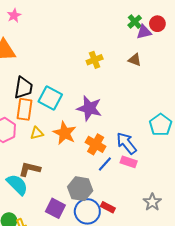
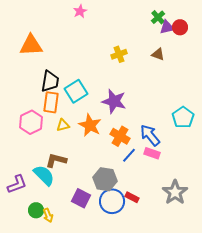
pink star: (14, 15) -> (80, 11), moved
red circle: (157, 24) -> (180, 27), moved
cyan square: (50, 98) -> (76, 91), turned 30
gray star: (152, 202) -> (175, 192), size x1.4

